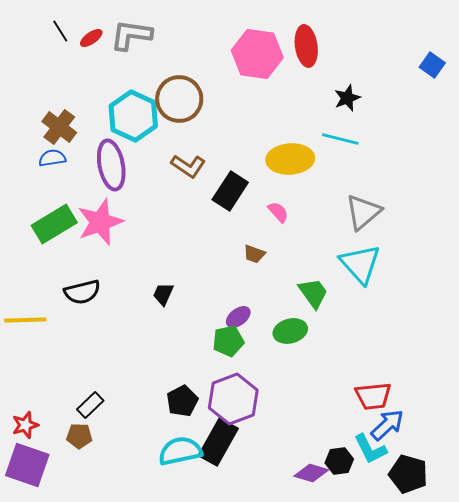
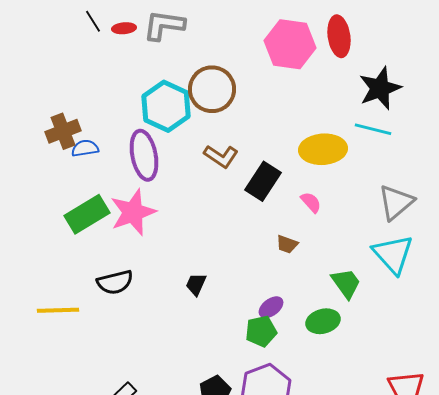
red ellipse: (91, 38) -> (124, 28), turned 30
black star: (347, 98) -> (380, 88), size x1.6
brown cross: (59, 127) -> (63, 131), moved, turned 32

